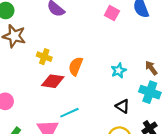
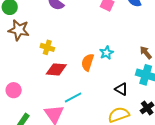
orange semicircle: (76, 66) -> (88, 62), moved
cyan star: (119, 71) -> (106, 53), moved

